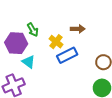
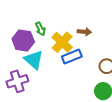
yellow cross: (56, 42) -> (62, 42), size x1.5
cyan triangle: (29, 62) -> (34, 60), size x1.5

